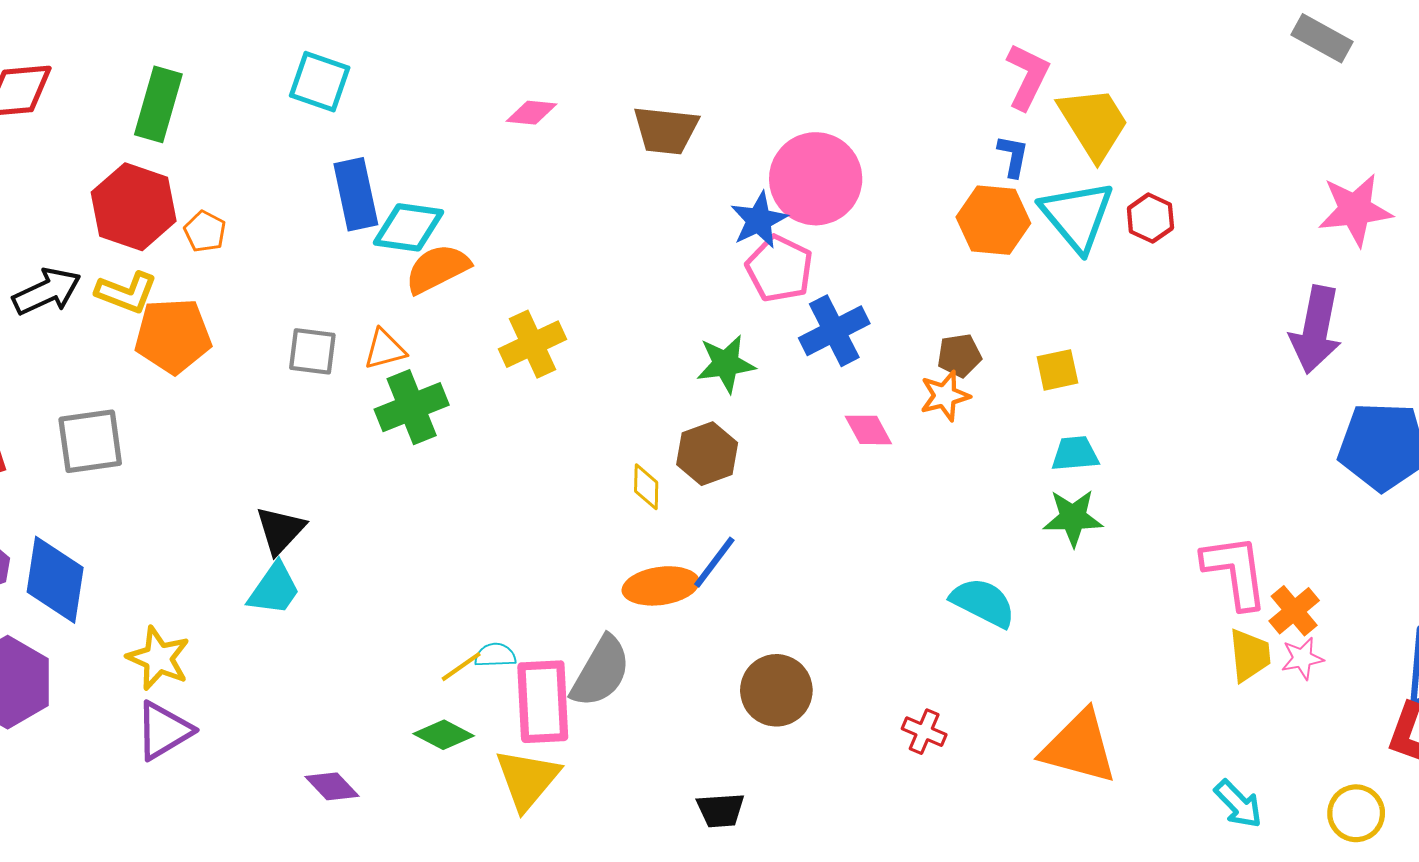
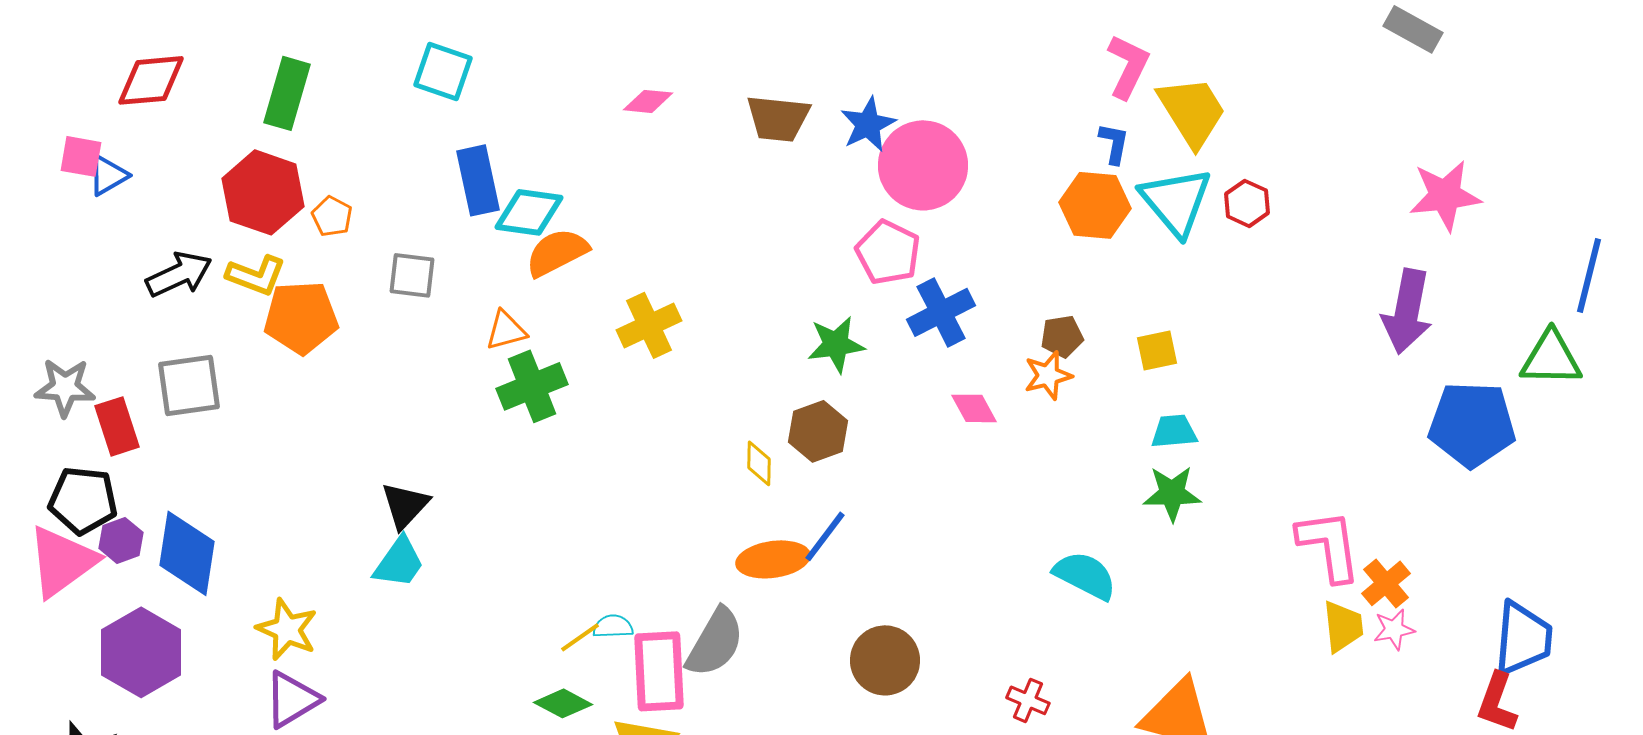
blue star: (759, 220) -> (868, 124), moved
gray square: (312, 351) -> (412, 275), moved
gray square: (90, 441) -> (189, 385), moved

